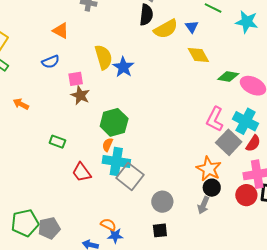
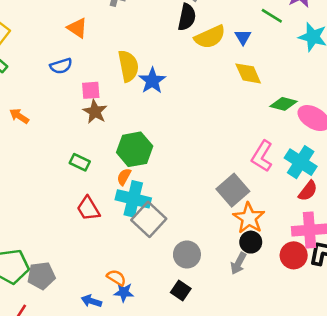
green rectangle: (57, 142) -> (80, 162), moved
gray square: (229, 142) -> (233, 190), moved
black square: (160, 230) -> (181, 291), turned 35

